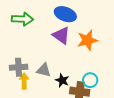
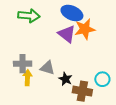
orange star: (87, 40) -> (85, 29), moved
cyan circle: (90, 80) -> (102, 79), moved

